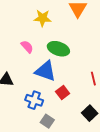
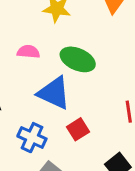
pink semicircle: (27, 47) -> (28, 52), turned -48

